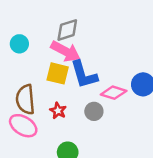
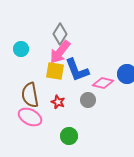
gray diamond: (67, 30) -> (60, 34), turned -35
pink arrow: (66, 51) -> (60, 52), turned 105

